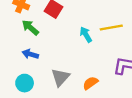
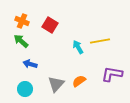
green arrow: (30, 28) -> (21, 41), moved
orange semicircle: (90, 83) -> (79, 81), moved

